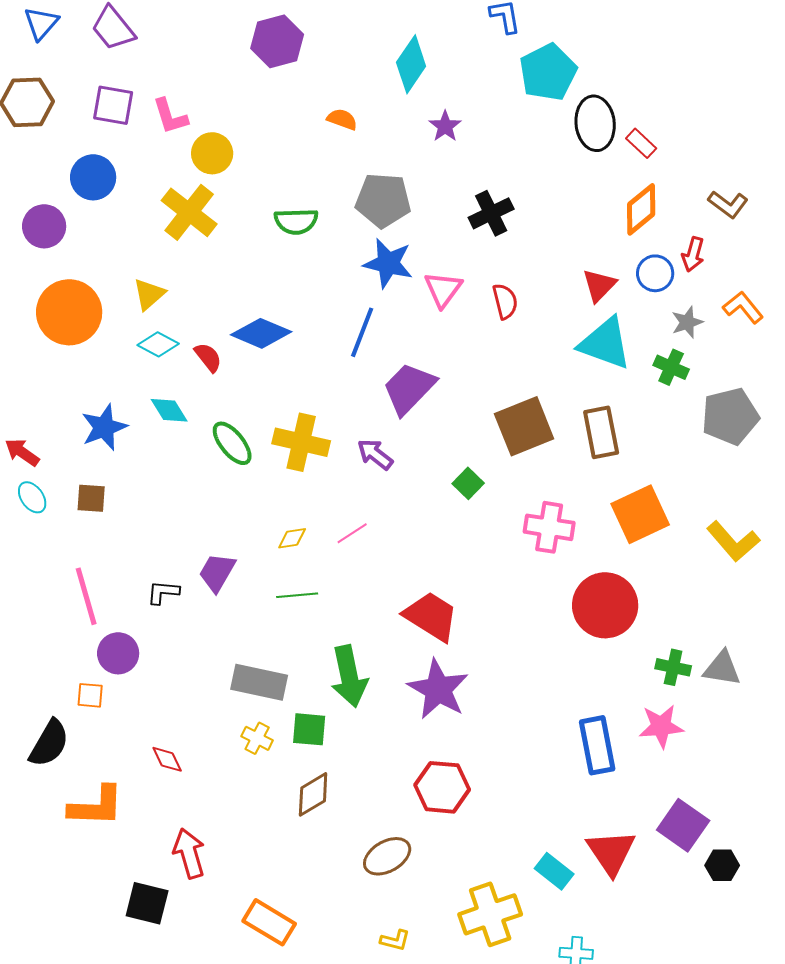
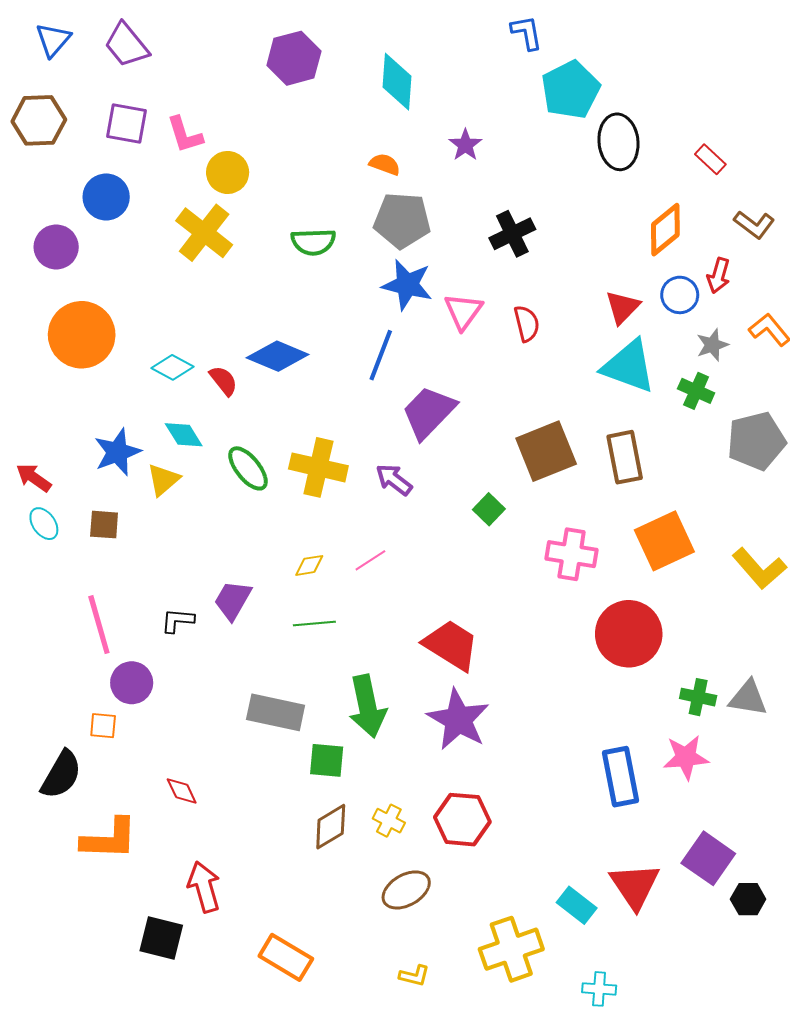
cyan diamond: (411, 64) -> (397, 82), moved, turned -30
orange semicircle: (342, 119) -> (385, 164), moved
red rectangle: (641, 143) -> (710, 159), moved
yellow triangle: (149, 294) -> (163, 480), moved
yellow cross: (257, 738) -> (389, 821), moved

